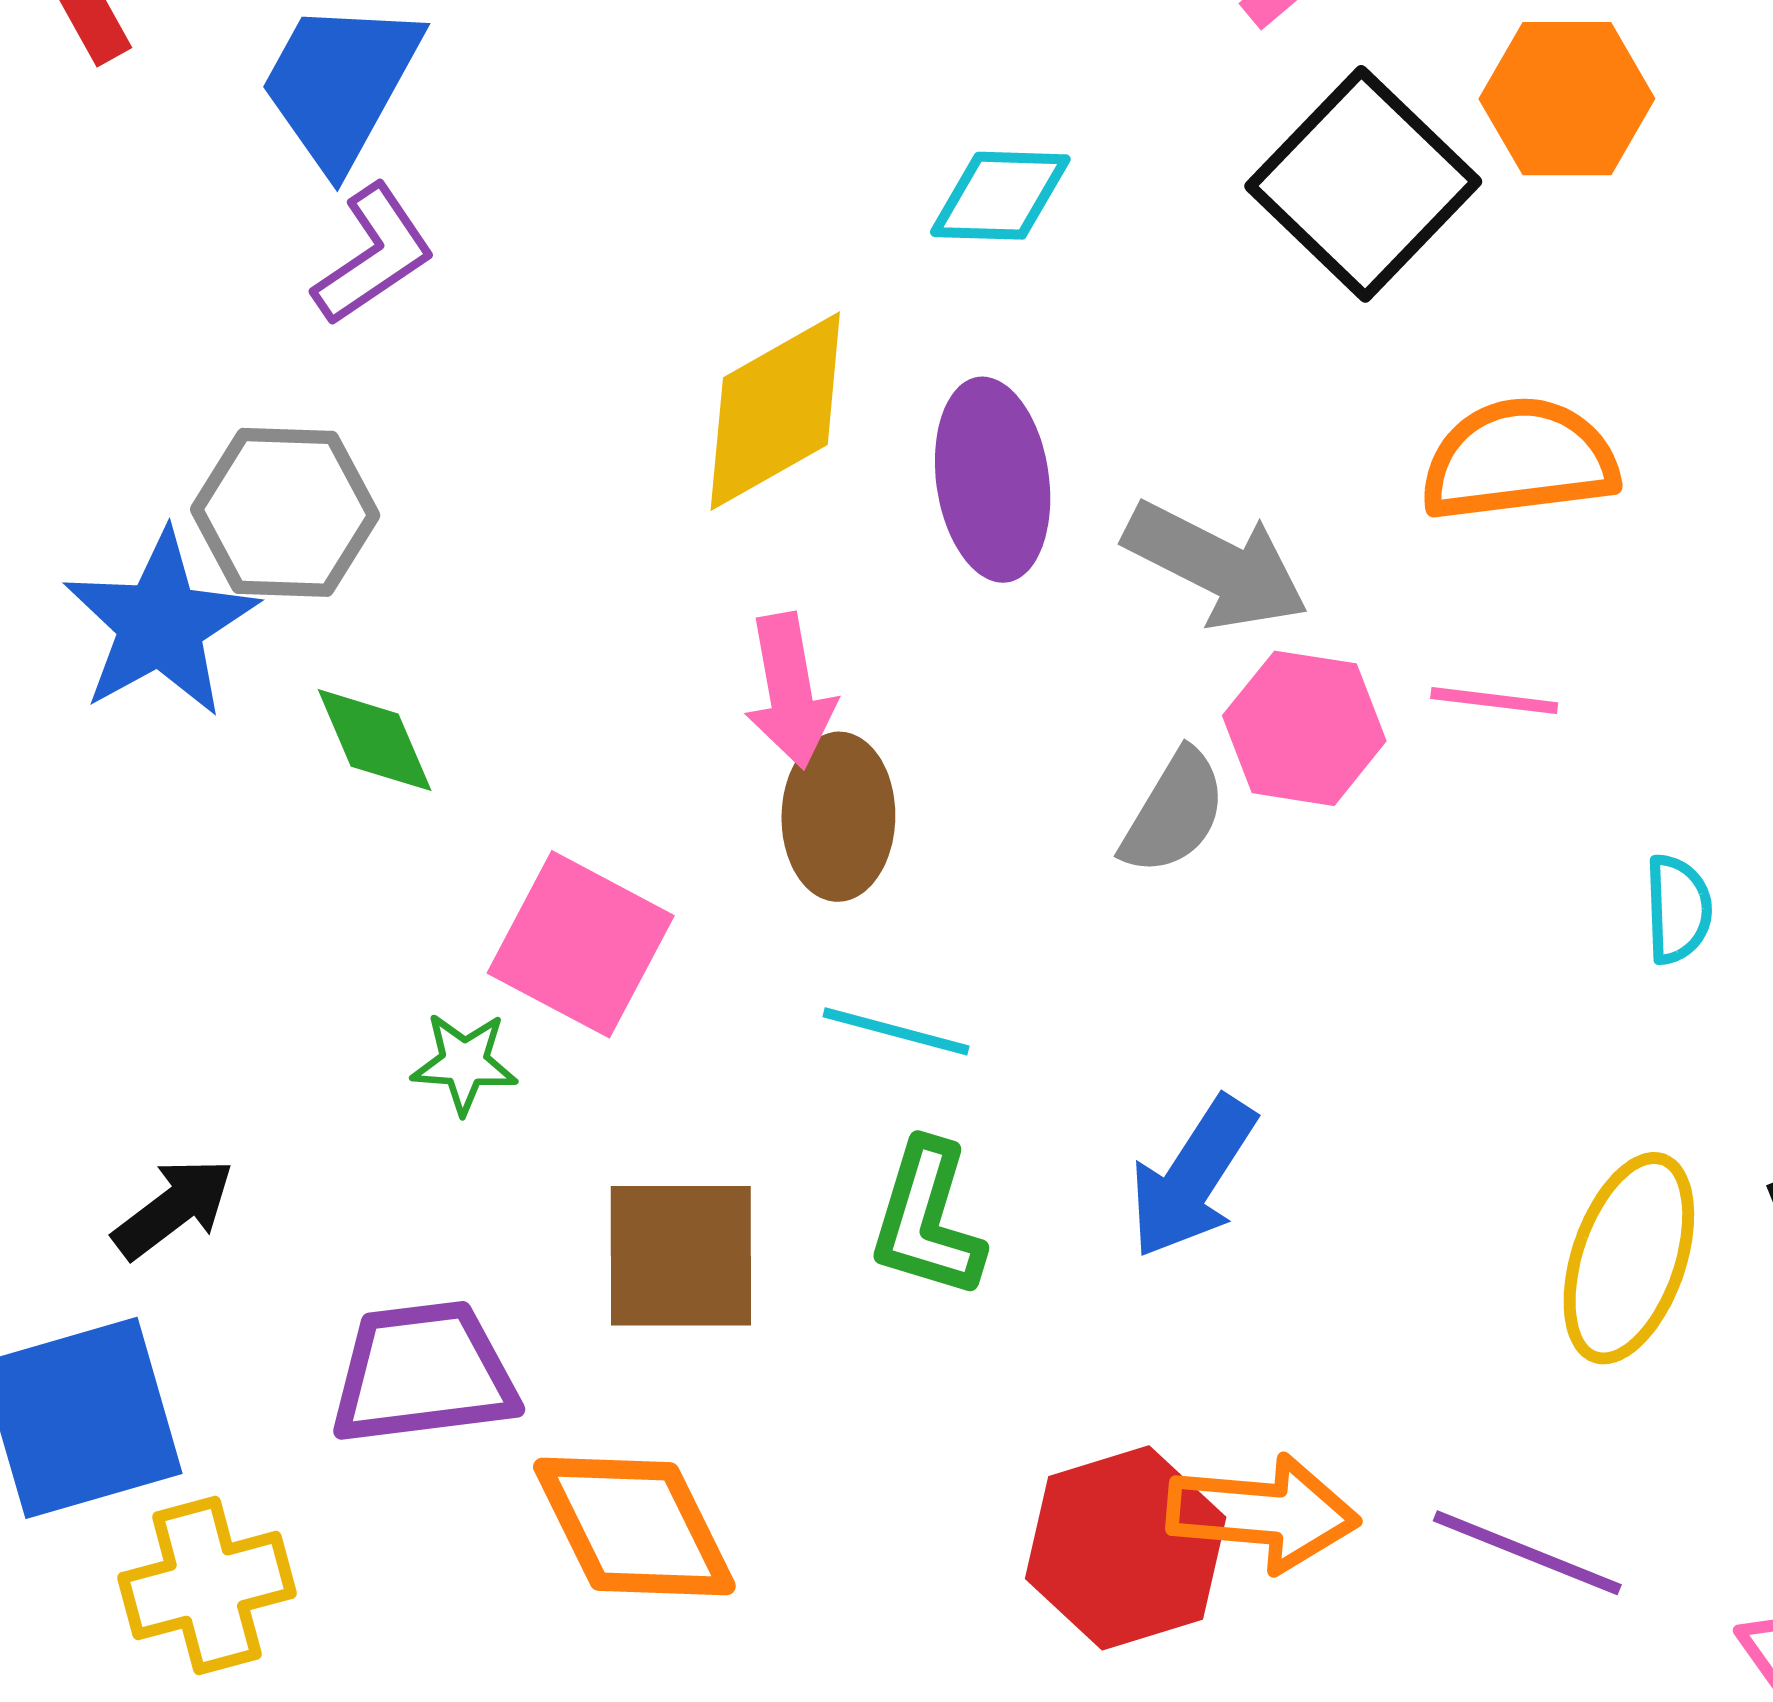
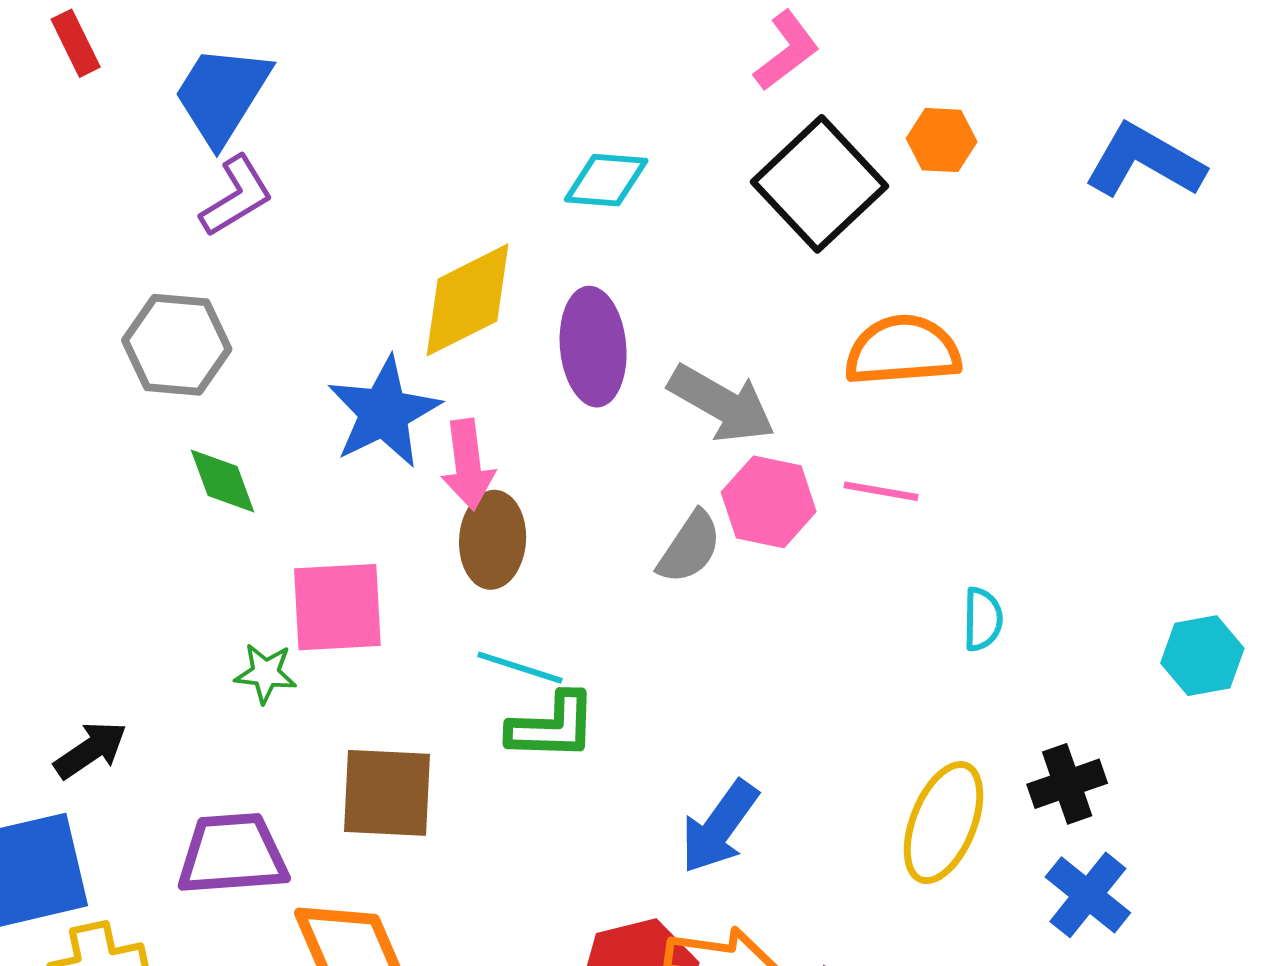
orange hexagon: (1567, 99) -> (942, 140), size x0.7
blue star: (161, 624) -> (384, 412), moved
pink square: (581, 944) -> (337, 607), turned -34
blue arrow: (1192, 1177) -> (719, 827), moved
green L-shape: (927, 1220) -> (552, 726), moved, turned -108

